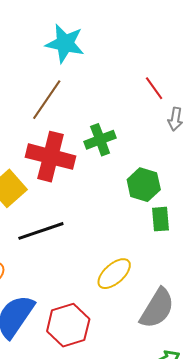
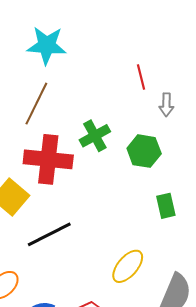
red line: (154, 88) -> (141, 77), turned 30
green hexagon: (144, 185) -> (144, 151), moved

